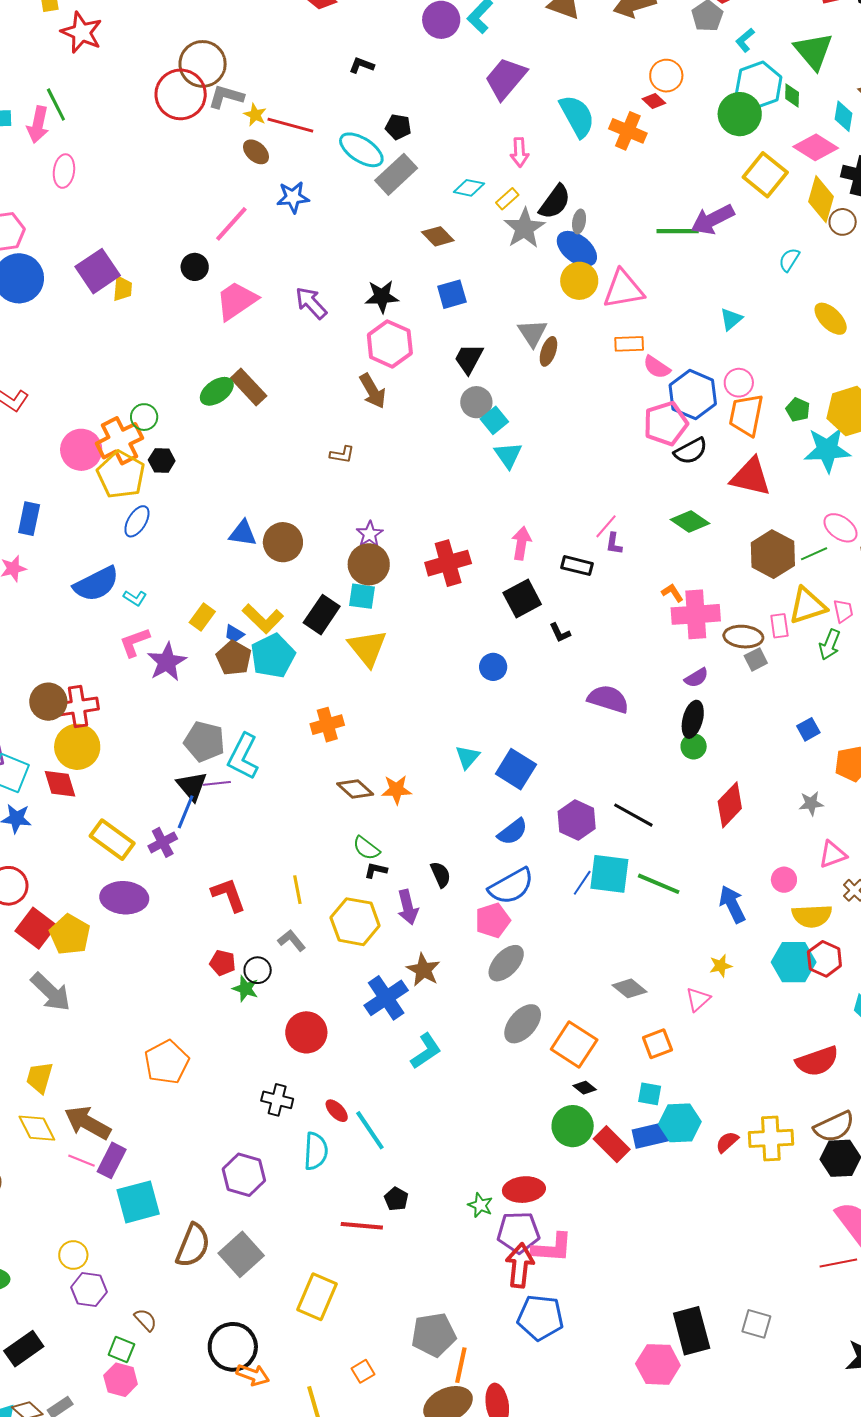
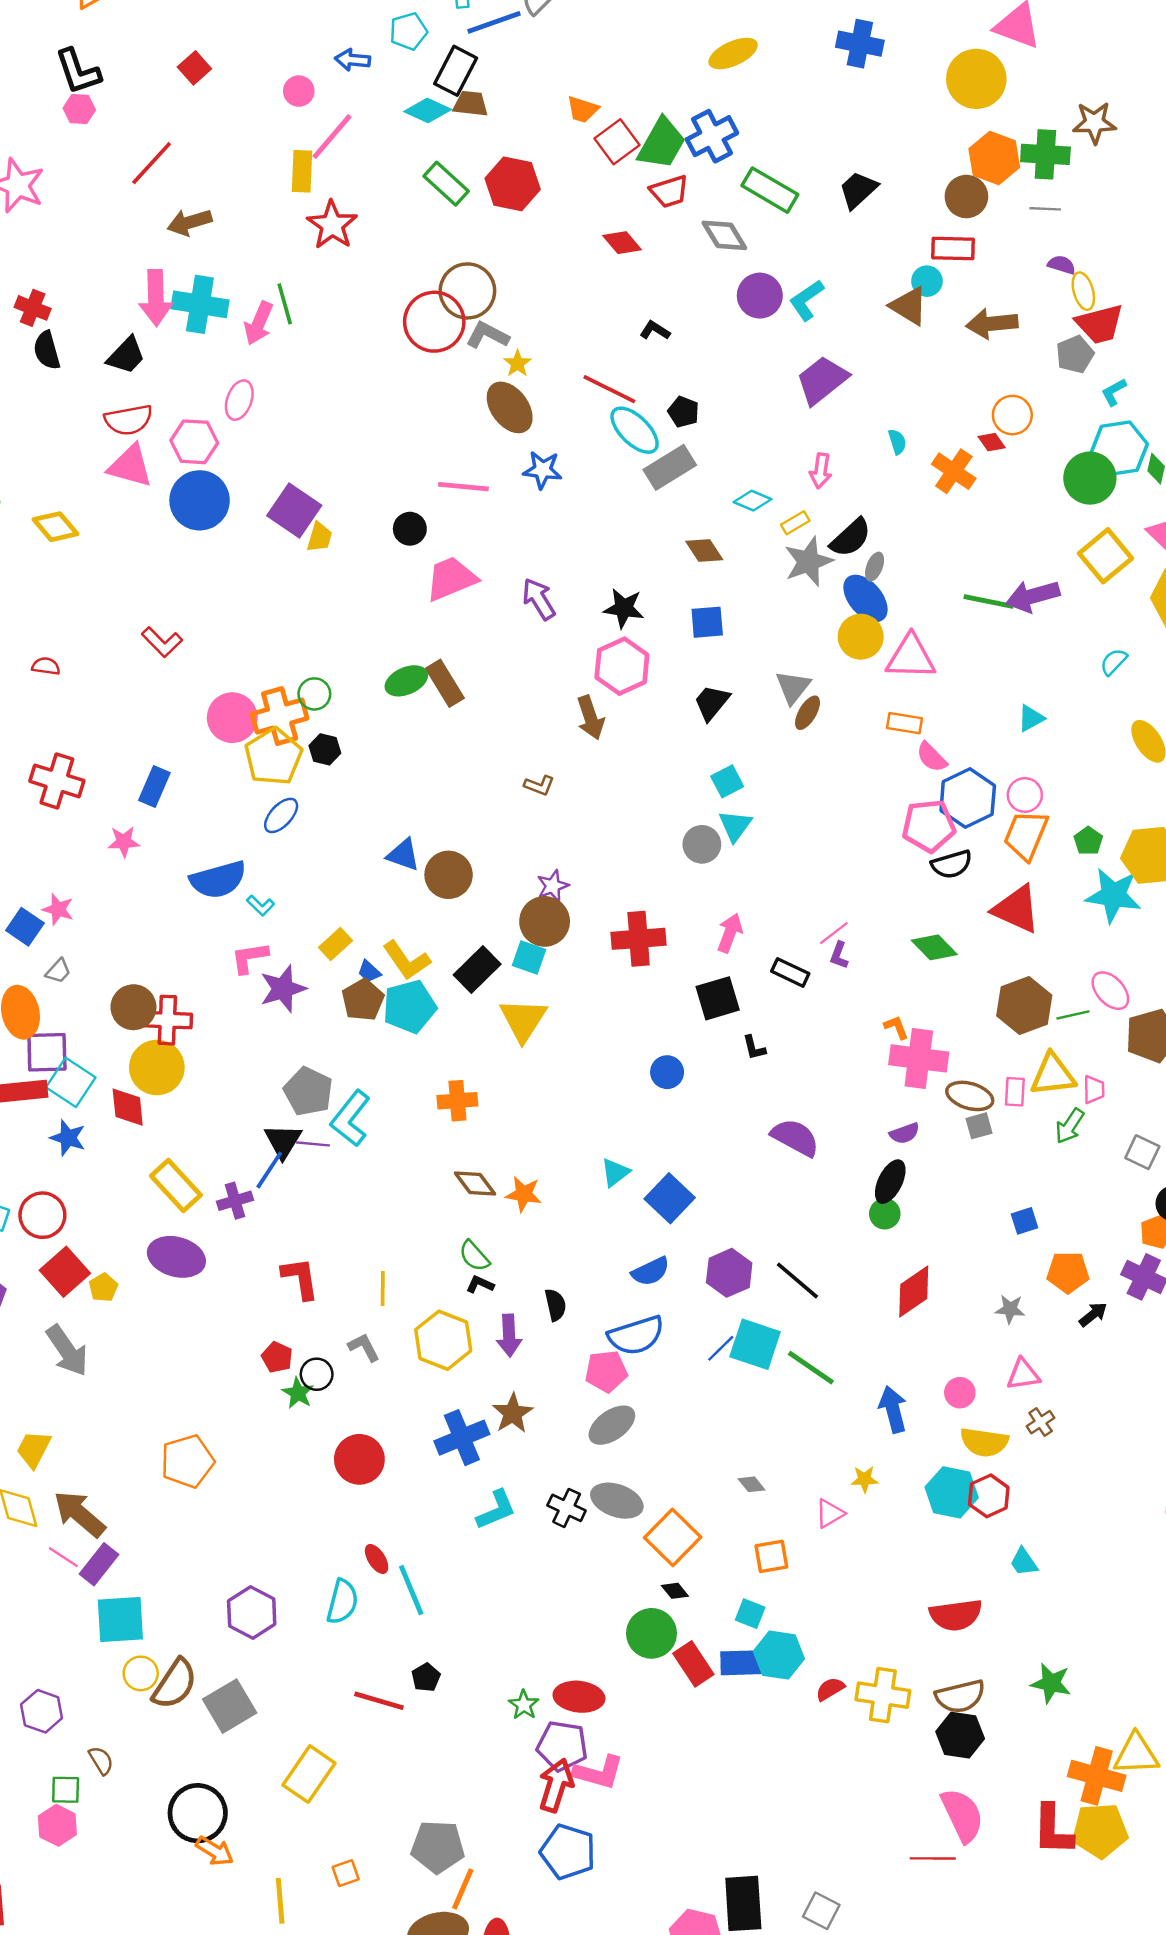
cyan semicircle: (577, 116) -> (897, 442), size x0.5
red line: (290, 125) -> (609, 389), moved
brown ellipse: (256, 152) -> (510, 407), size x1.6
pink ellipse: (64, 171) -> (239, 400), moved
pink line: (231, 224) -> (463, 487), turned 42
purple square: (98, 271) -> (294, 511), turned -33
gray circle: (476, 402) -> (702, 844), moved
yellow pentagon: (70, 935) -> (103, 1288), size x0.6
gray diamond: (629, 988) -> (752, 1484), size x0.7
gray ellipse: (523, 1024) -> (617, 1501), turned 57
black cross: (277, 1100) -> (567, 1508), moved
yellow circle: (73, 1255) -> (141, 1673), moved
green square: (121, 1349) -> (66, 1790), turned -32

